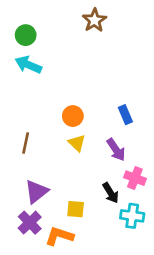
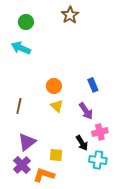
green circle: (26, 35) -> (26, 22), moved
pink cross: (135, 178) -> (100, 132), turned -35

